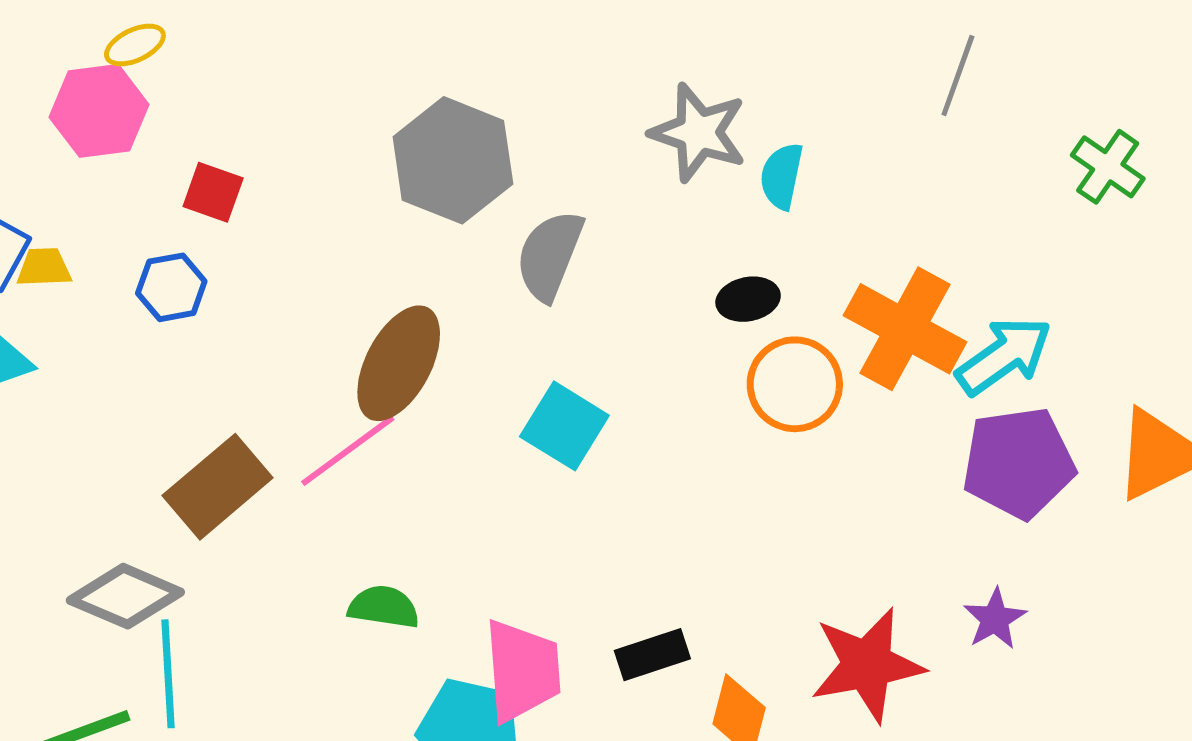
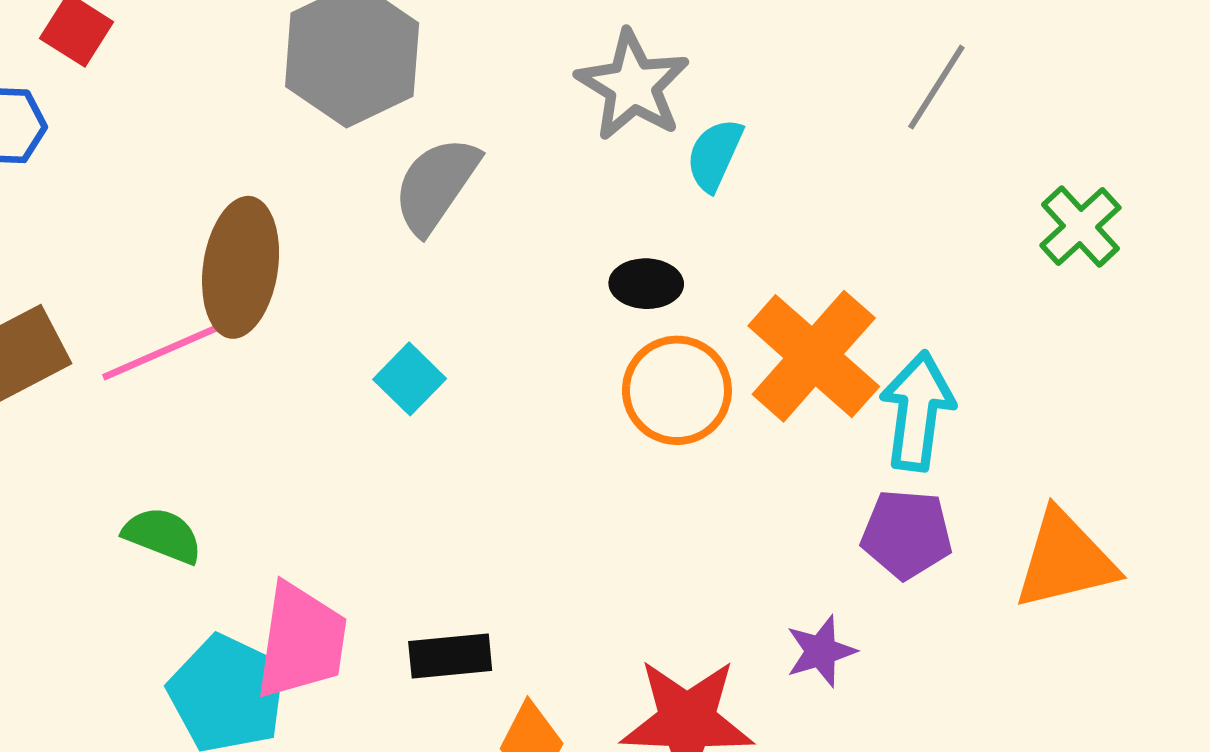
cyan arrow: (1004, 356) -> (917, 411), turned -60
brown ellipse: (399, 363) -> (241, 267), turned -32
cyan square: (564, 426) -> (410, 379), size x0.7
purple pentagon: (1019, 463) -> (907, 534), size x0.7
purple star: (995, 619) -> (821, 651), moved

